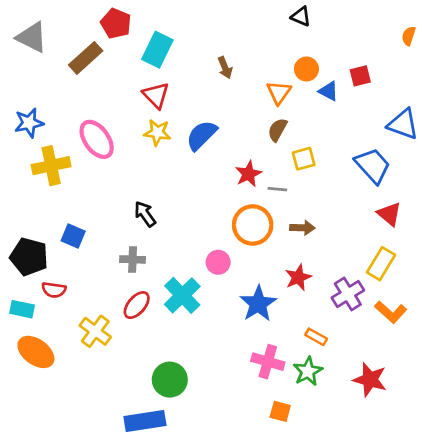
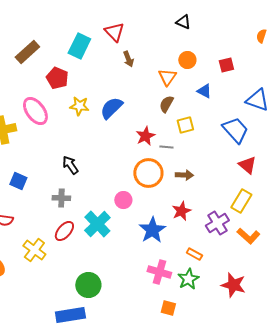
red pentagon: (116, 23) -> (57, 78), moved
blue triangle: (329, 91) -> (204, 91), moved
red triangle: (156, 95) -> (114, 32), moved

